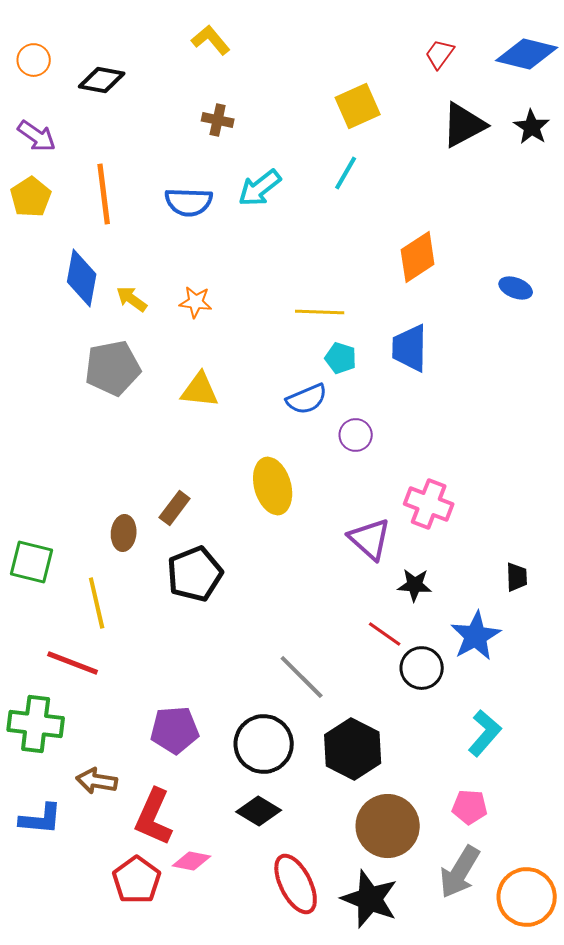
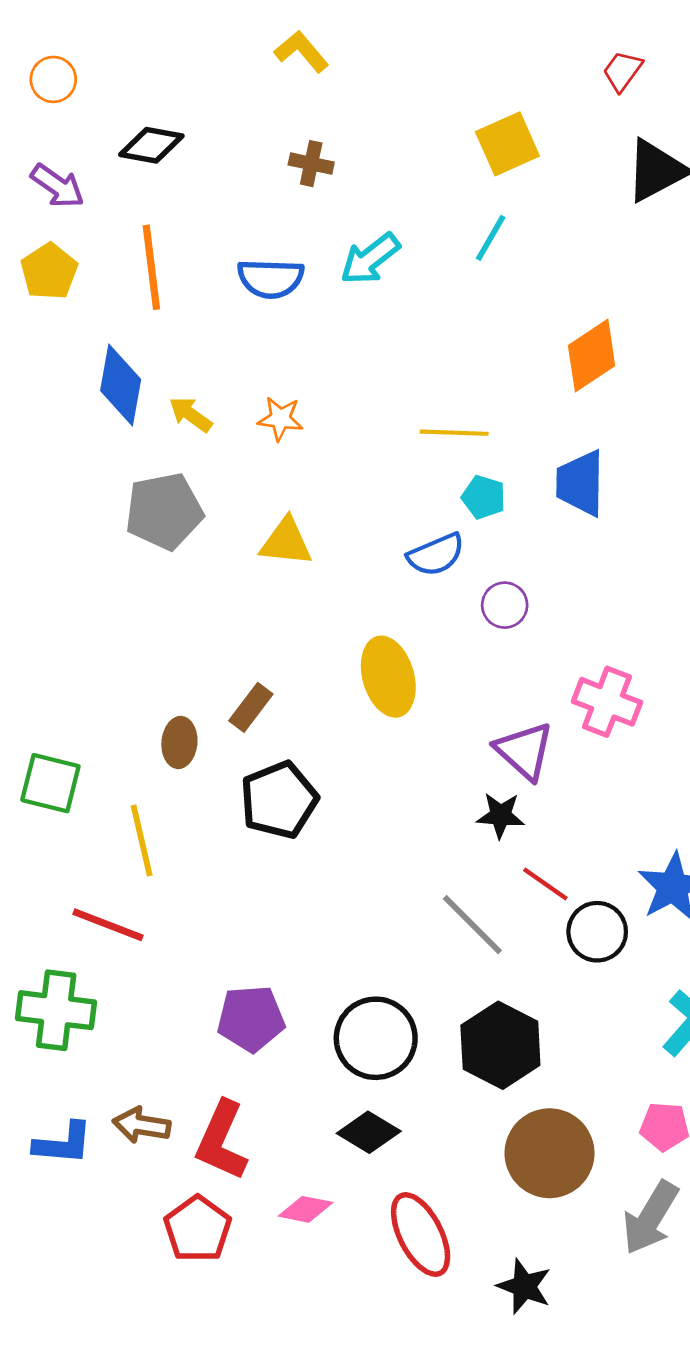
black diamond: (102, 80) -> (151, 145), moved
black star: (415, 585) -> (500, 815), moved
gray line: (302, 677) -> (472, 925), moved
brown arrow: (97, 781) -> (142, 1125), moved
pink diamond: (192, 861) -> (306, 1209), moved
black star: (370, 899) -> (524, 1286), moved, size x0.7

